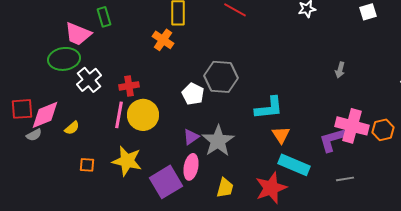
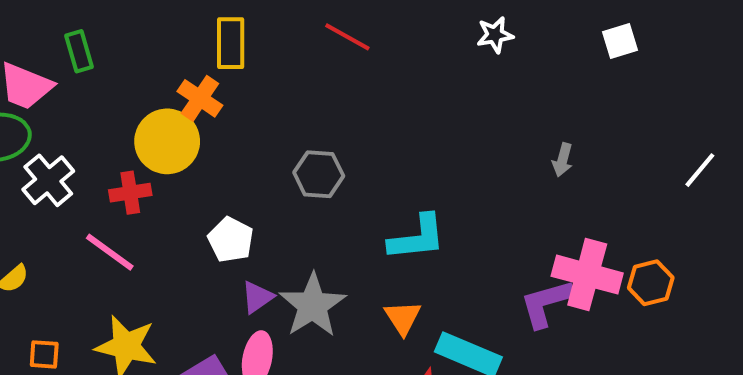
gray hexagon: (221, 77) -> (319, 174), size x0.7
white pentagon: (193, 94) -> (231, 240), moved
pink line: (119, 115) -> (110, 252), turned -64
yellow circle: (143, 115) -> (167, 141), moved
orange triangle: (281, 135) -> (403, 318), moved

